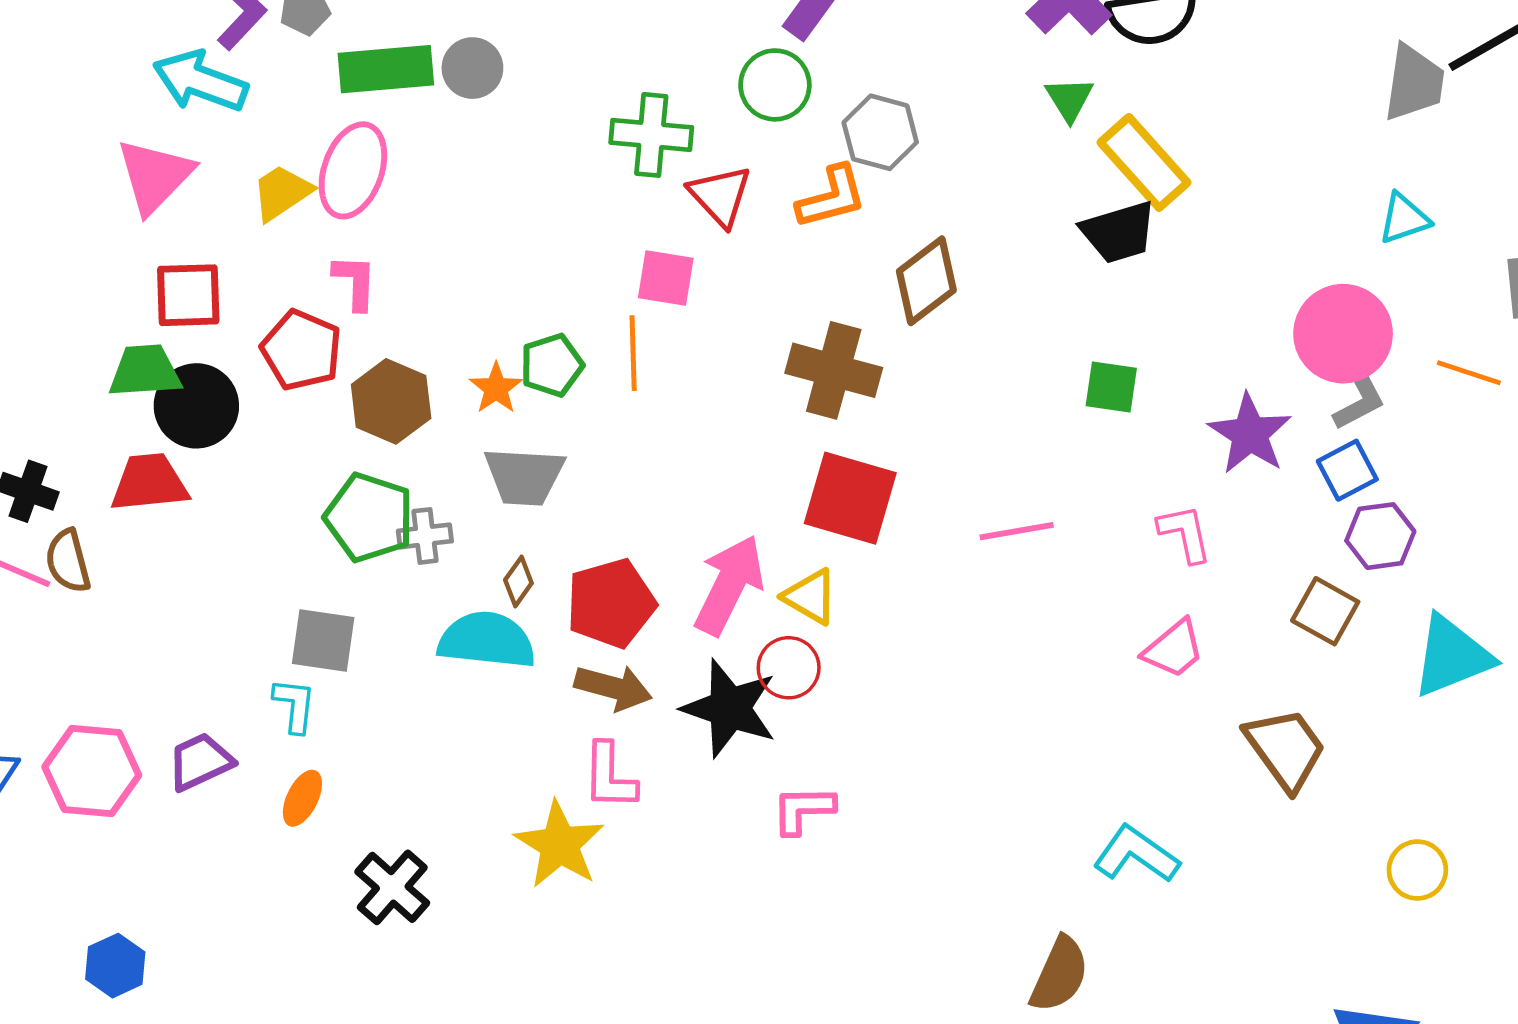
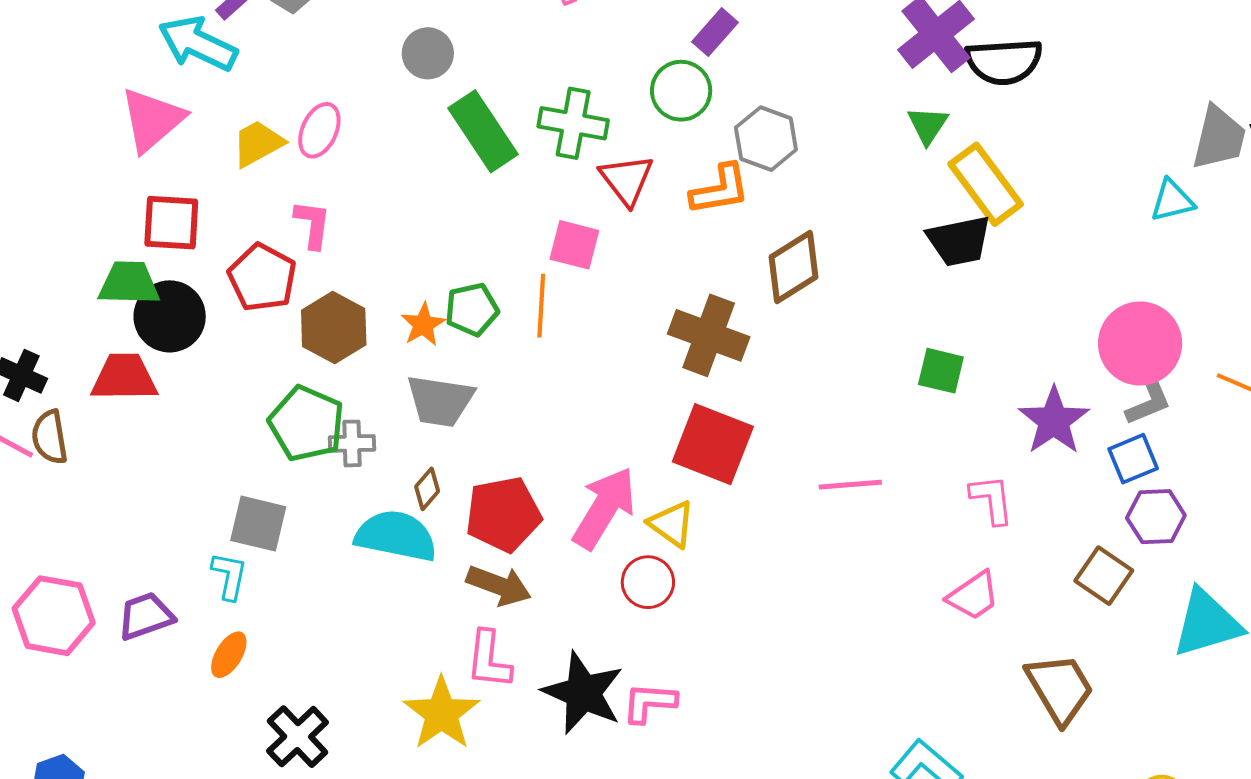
green rectangle: (386, 69) -> (483, 131), moved, turned 56
pink ellipse: (353, 170) -> (319, 130), size x0.7
cyan triangle: (1404, 219) -> (1172, 201), moved
black star: (729, 708) -> (583, 693), moved

